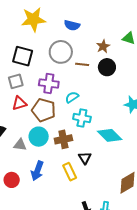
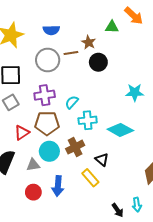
brown line: (82, 64) -> (71, 53), moved
red triangle: (19, 103) -> (22, 133), moved
red circle: (12, 180) -> (33, 192), moved

